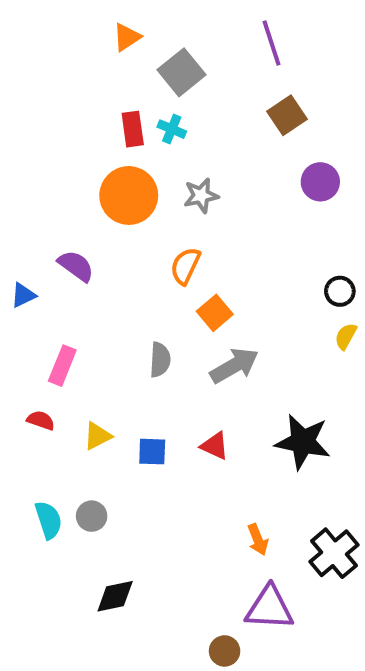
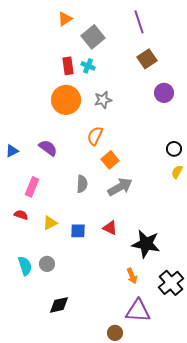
purple semicircle: (76, 266) -> (48, 148), moved
black star: (303, 442) -> (146, 244), moved

